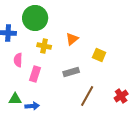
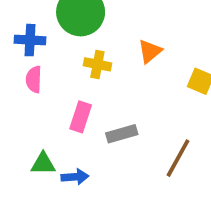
pink semicircle: (18, 60) -> (34, 79), moved
gray rectangle: (71, 72) -> (122, 134), moved

